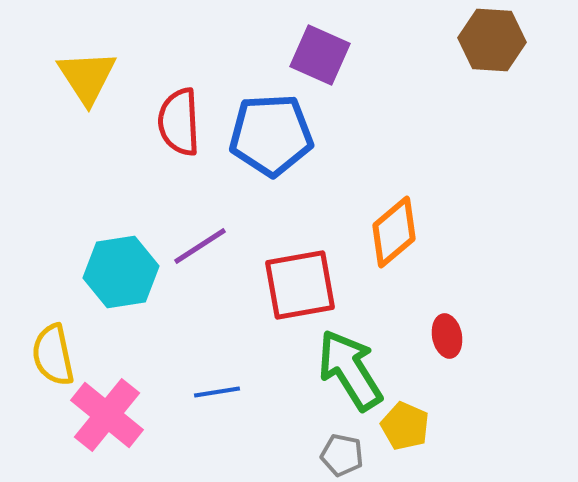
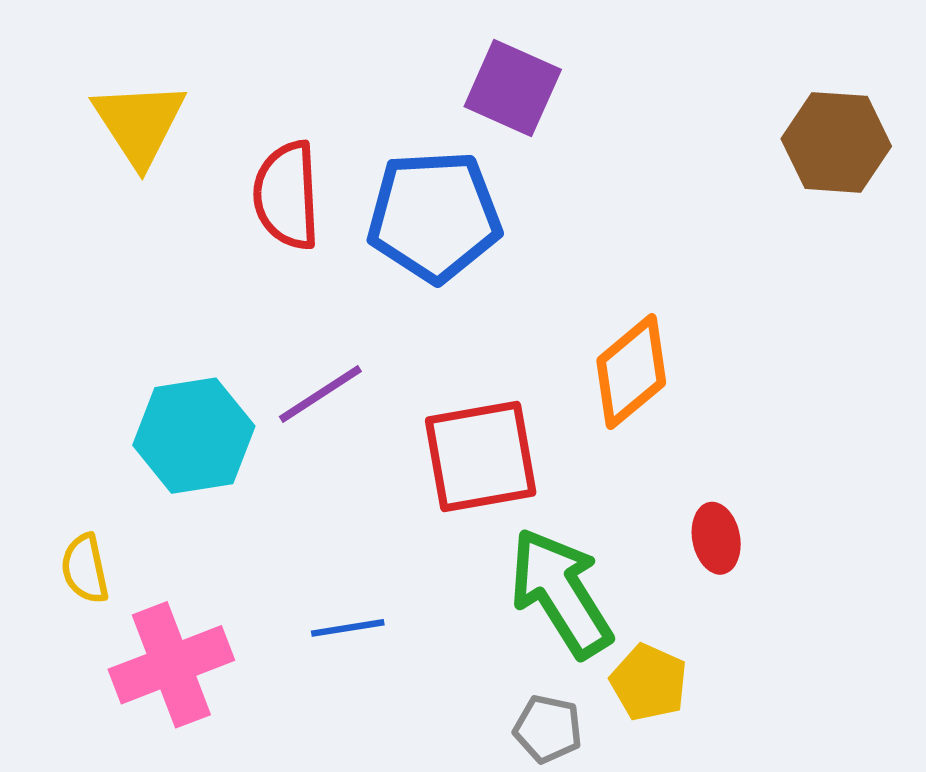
brown hexagon: (492, 40) -> (836, 142), moved
yellow semicircle: (53, 355) -> (85, 569), size x0.7
pink cross: (107, 415) -> (171, 665), turned 30

